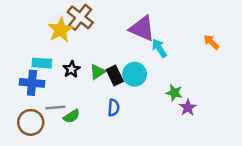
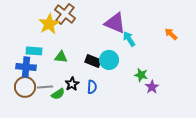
black star: (72, 69) -> (72, 84), moved
green triangle: (98, 72) -> (61, 57), moved, turned 40
black rectangle: (115, 75) -> (93, 61), turned -42
brown circle: (31, 122) -> (25, 87), moved

